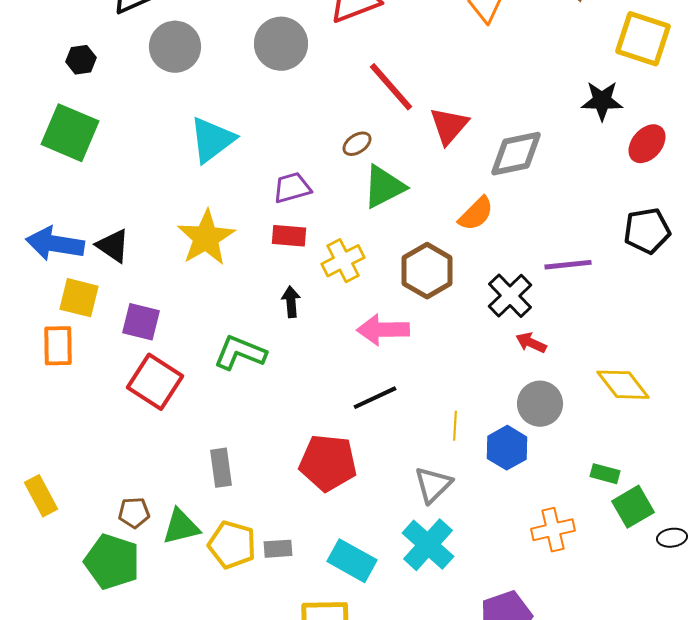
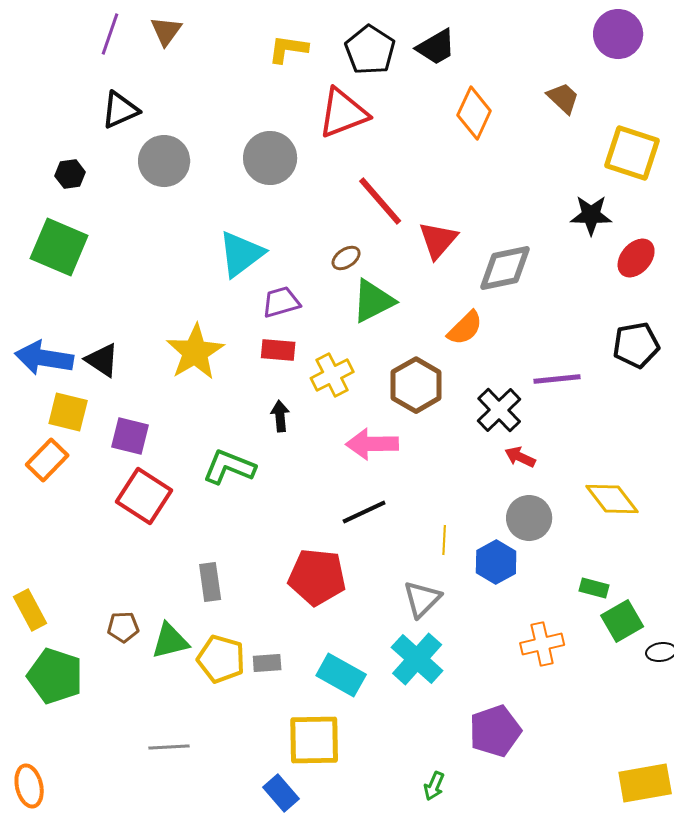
cyan triangle: (212, 140) -> (241, 254), moved
orange rectangle: (58, 346) -> (47, 460), turned 45
green pentagon: (112, 562) -> (55, 676), moved

